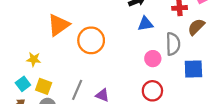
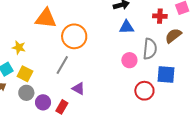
orange triangle: (59, 25) -> (46, 18), turned 35
gray line: (77, 90) -> (62, 65), moved
red circle: (152, 91) -> (144, 91), moved

